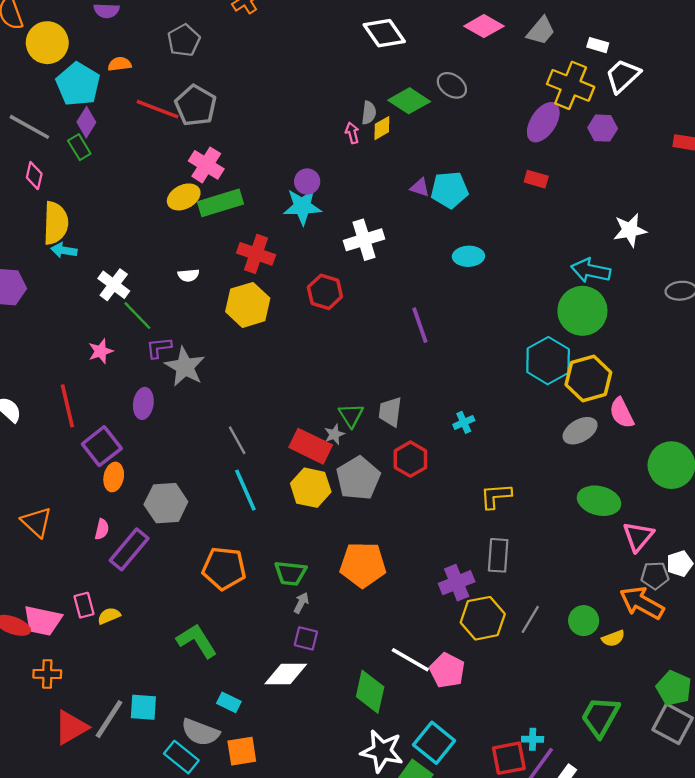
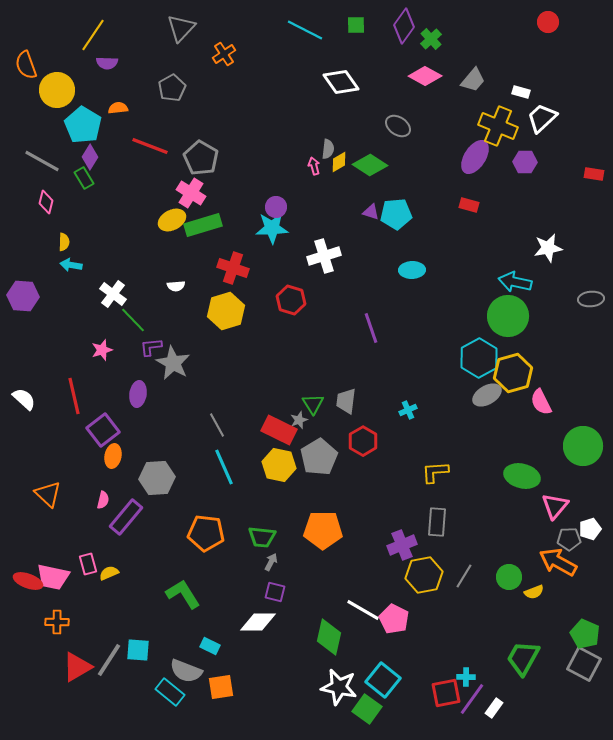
green diamond: (409, 101) -> (370, 165), moved
gray pentagon: (196, 106) -> (201, 158), moved
yellow semicircle: (56, 223) -> (64, 242), size x0.5
gray ellipse: (580, 431) -> (487, 395), moved

